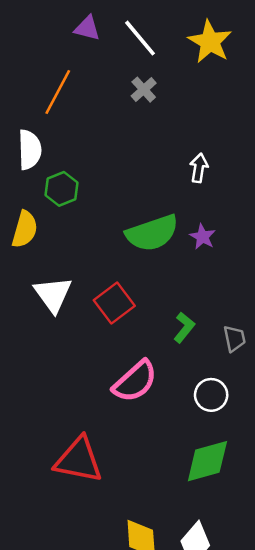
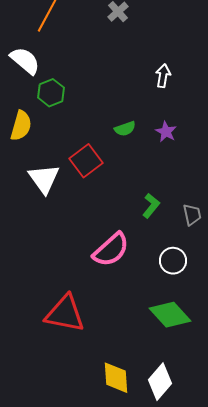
white semicircle: (30, 150) -> (25, 61), turned -48
green semicircle: (152, 233) -> (125, 129), size x0.5
red square: (114, 303) -> (86, 161), moved
green diamond: (207, 461) -> (170, 315), turned 63

